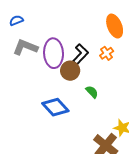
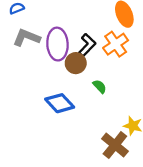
orange cross: (107, 53) -> (116, 44), size x1.6

